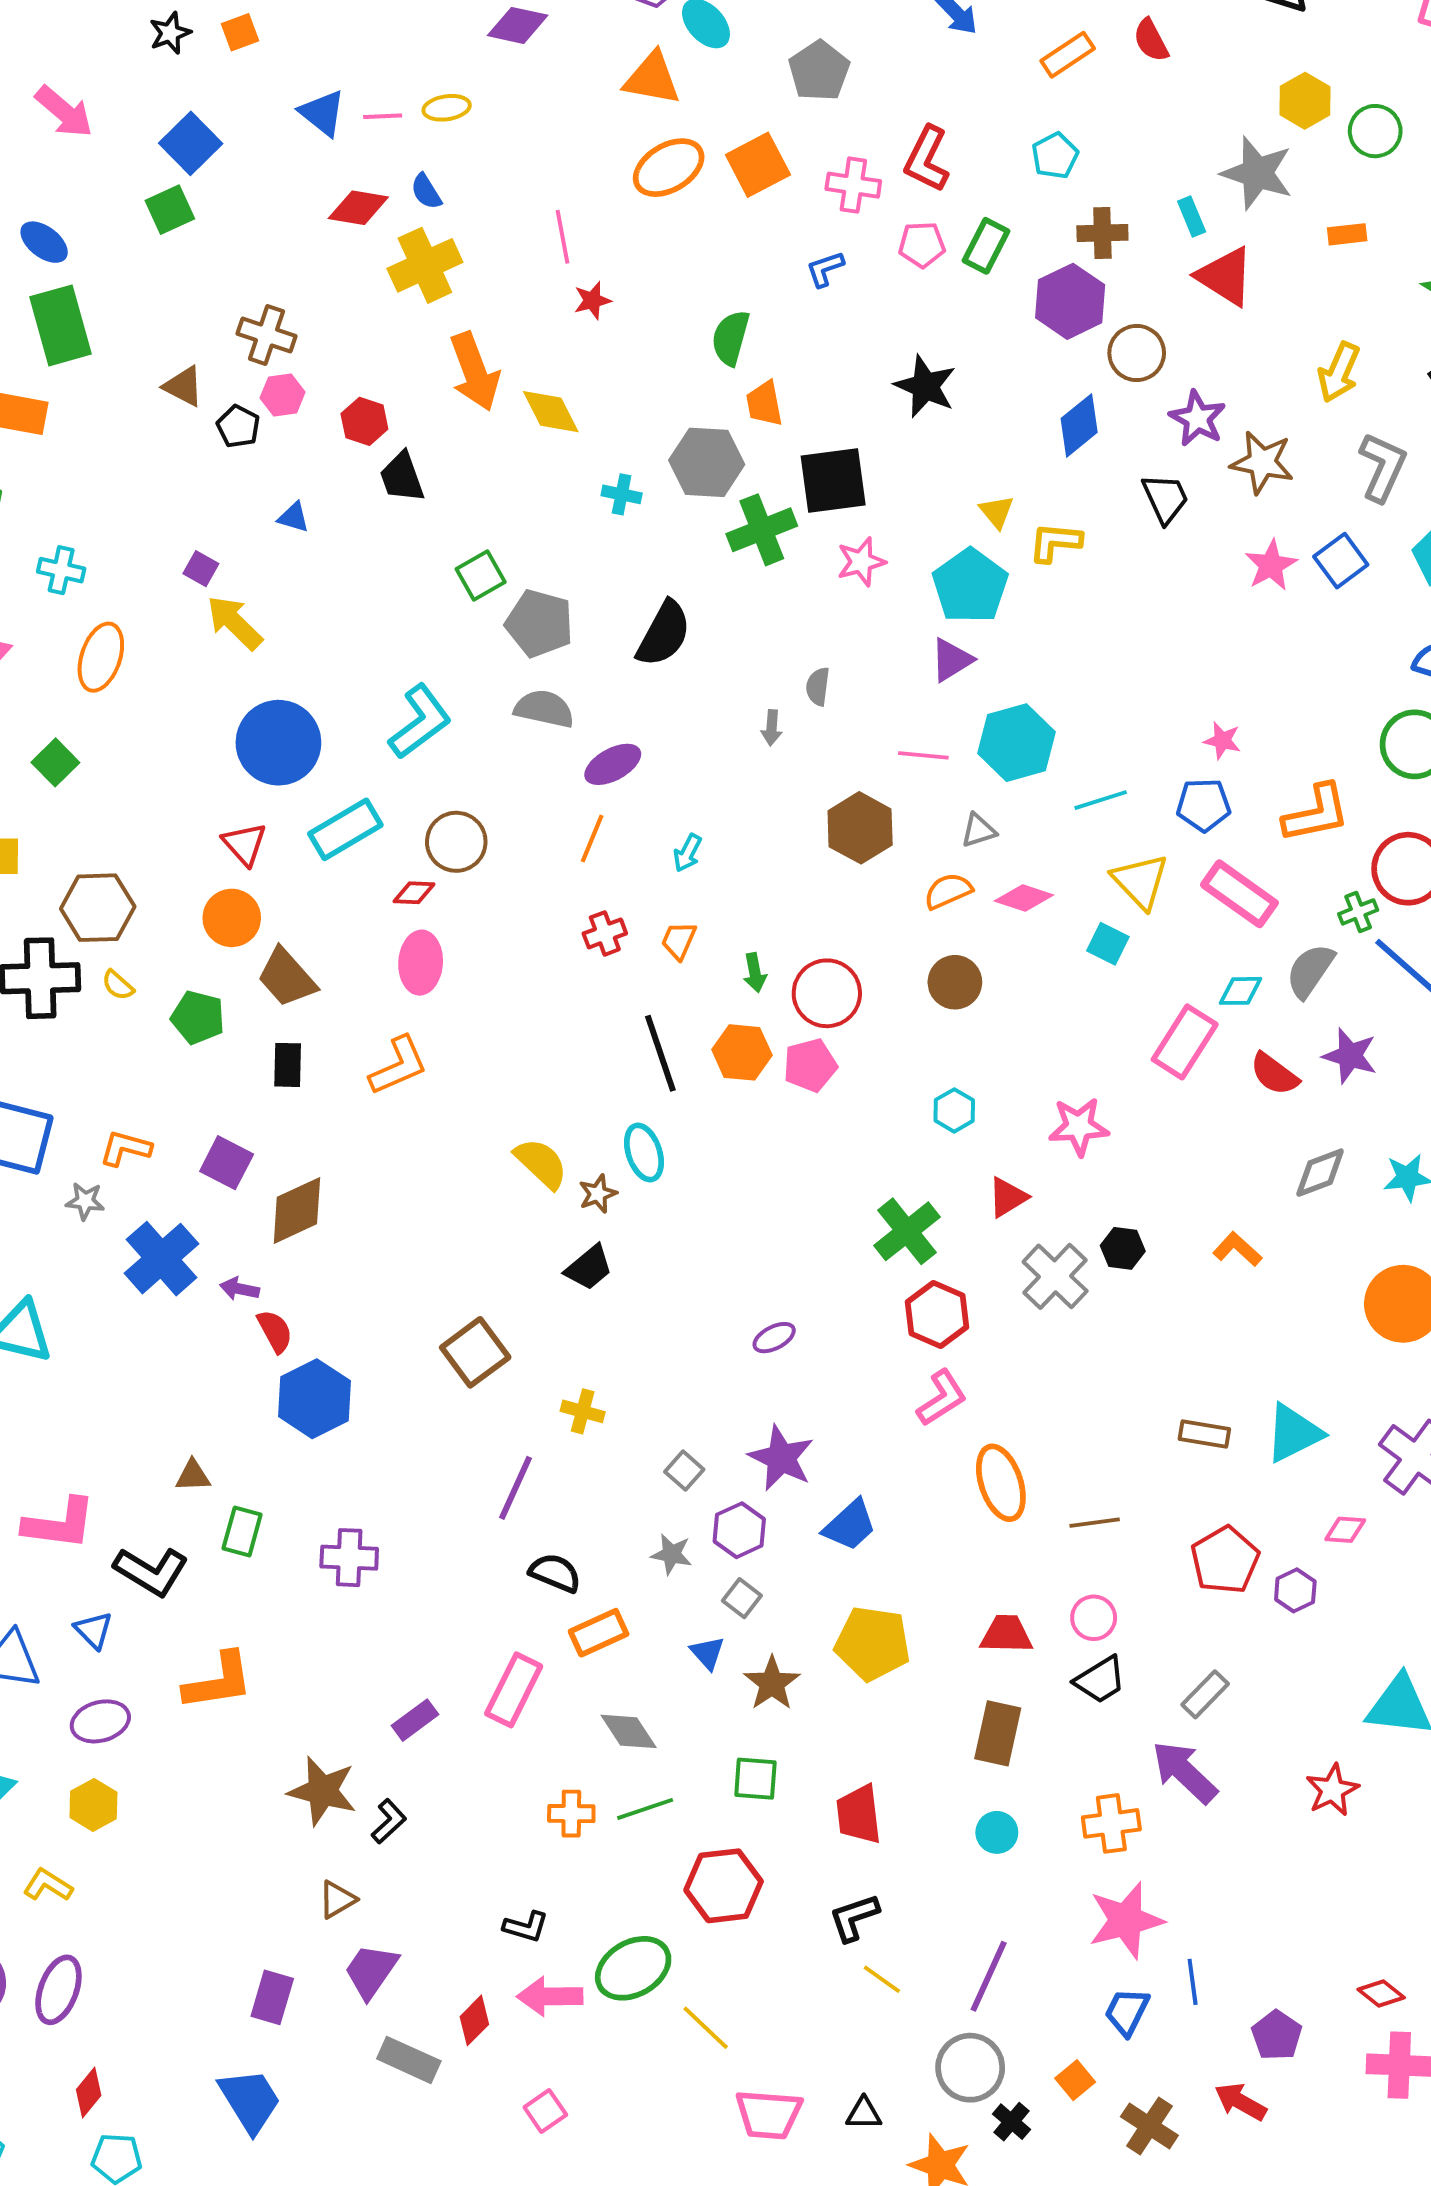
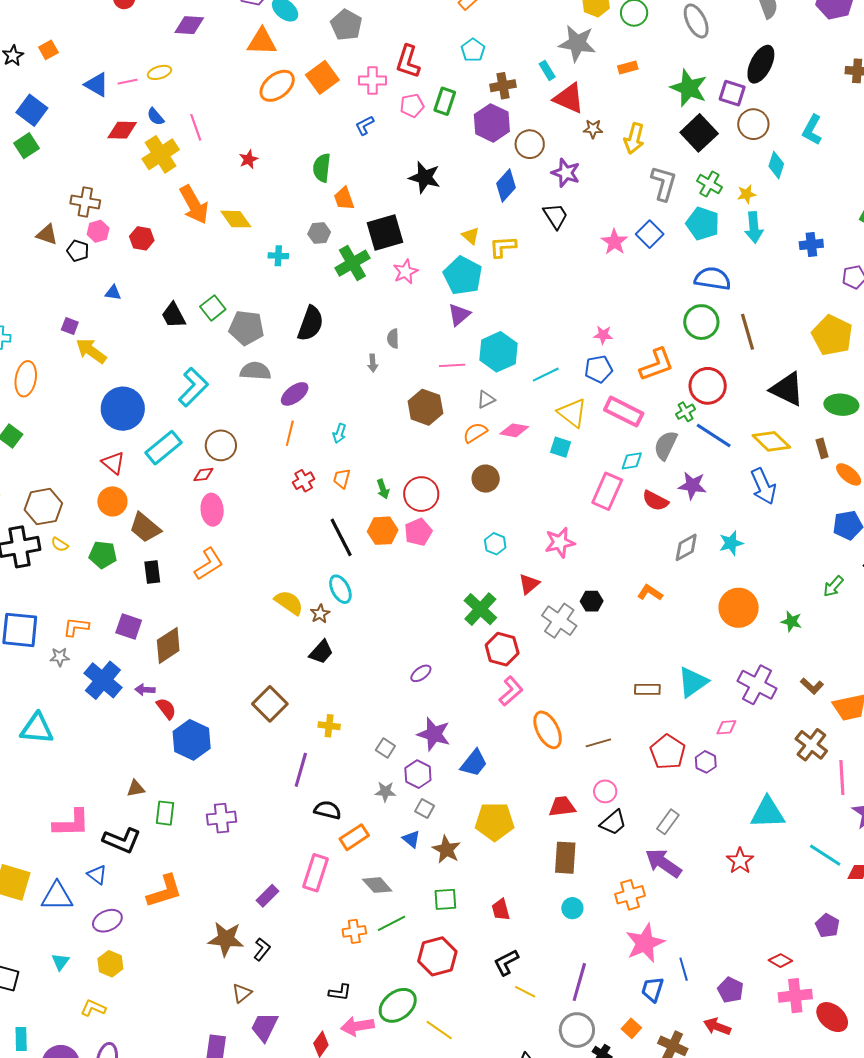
pink line: (563, 237) -> (196, 127), moved
gray hexagon: (707, 462) -> (319, 233), size x0.6
brown star: (1262, 462) -> (593, 129), moved, size x0.6
black trapezoid: (402, 477) -> (173, 315), moved
red trapezoid: (859, 1814) -> (501, 910), size x0.7

